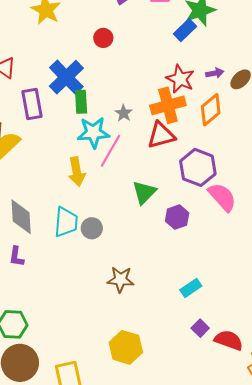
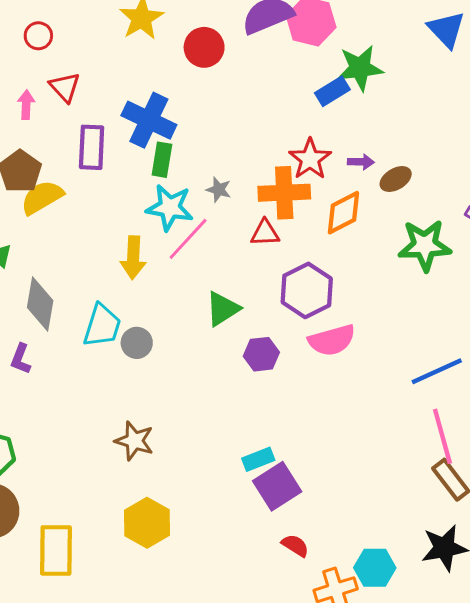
red circle: (103, 38) -> (204, 47), moved, size x1.4
blue cross: (66, 77) -> (149, 120), turned -33
gray star: (124, 113) -> (219, 190), turned -30
red triangle: (161, 135) -> (265, 233), size x0.7
pink semicircle: (222, 197) -> (332, 340), turned 104
brown star: (121, 279) -> (134, 441), moved
purple square: (200, 328) -> (277, 486), moved, size x1.8
red semicircle: (229, 340) -> (295, 546), size x0.7

